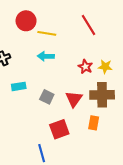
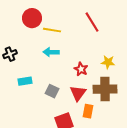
red star: (85, 67) -> (81, 69), moved
orange rectangle: (94, 123) -> (88, 111), moved

